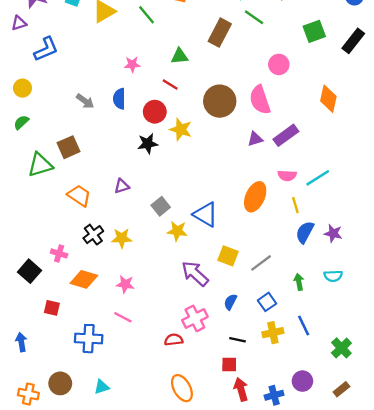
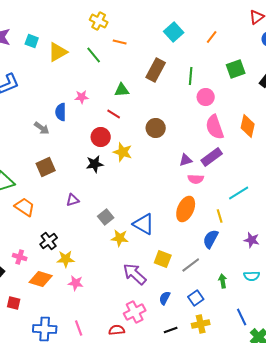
green line: (254, 17) -> (191, 76), moved, turned 60
blue semicircle: (119, 99) -> (61, 112), moved
pink semicircle: (260, 100) -> (215, 127), moved
brown circle: (220, 101) -> (156, 128), size x0.7
brown square: (69, 147) -> (46, 167), moved
pink semicircle: (287, 176) -> (196, 179), moved
orange trapezoid: (79, 196) -> (25, 207), moved
blue semicircle: (305, 232) -> (211, 239), moved
yellow star: (122, 238) -> (66, 259), moved
pink line: (123, 317) -> (79, 328), moved, turned 42
blue line: (304, 326) -> (242, 317), moved
black line: (237, 340) -> (171, 330), turned -32

